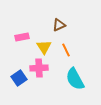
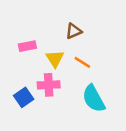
orange line: (66, 50) -> (82, 62), turned -32

